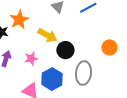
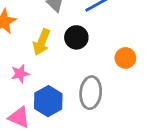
yellow arrow: (47, 35) -> (42, 42), turned 84
black circle: (65, 50) -> (76, 37), moved

